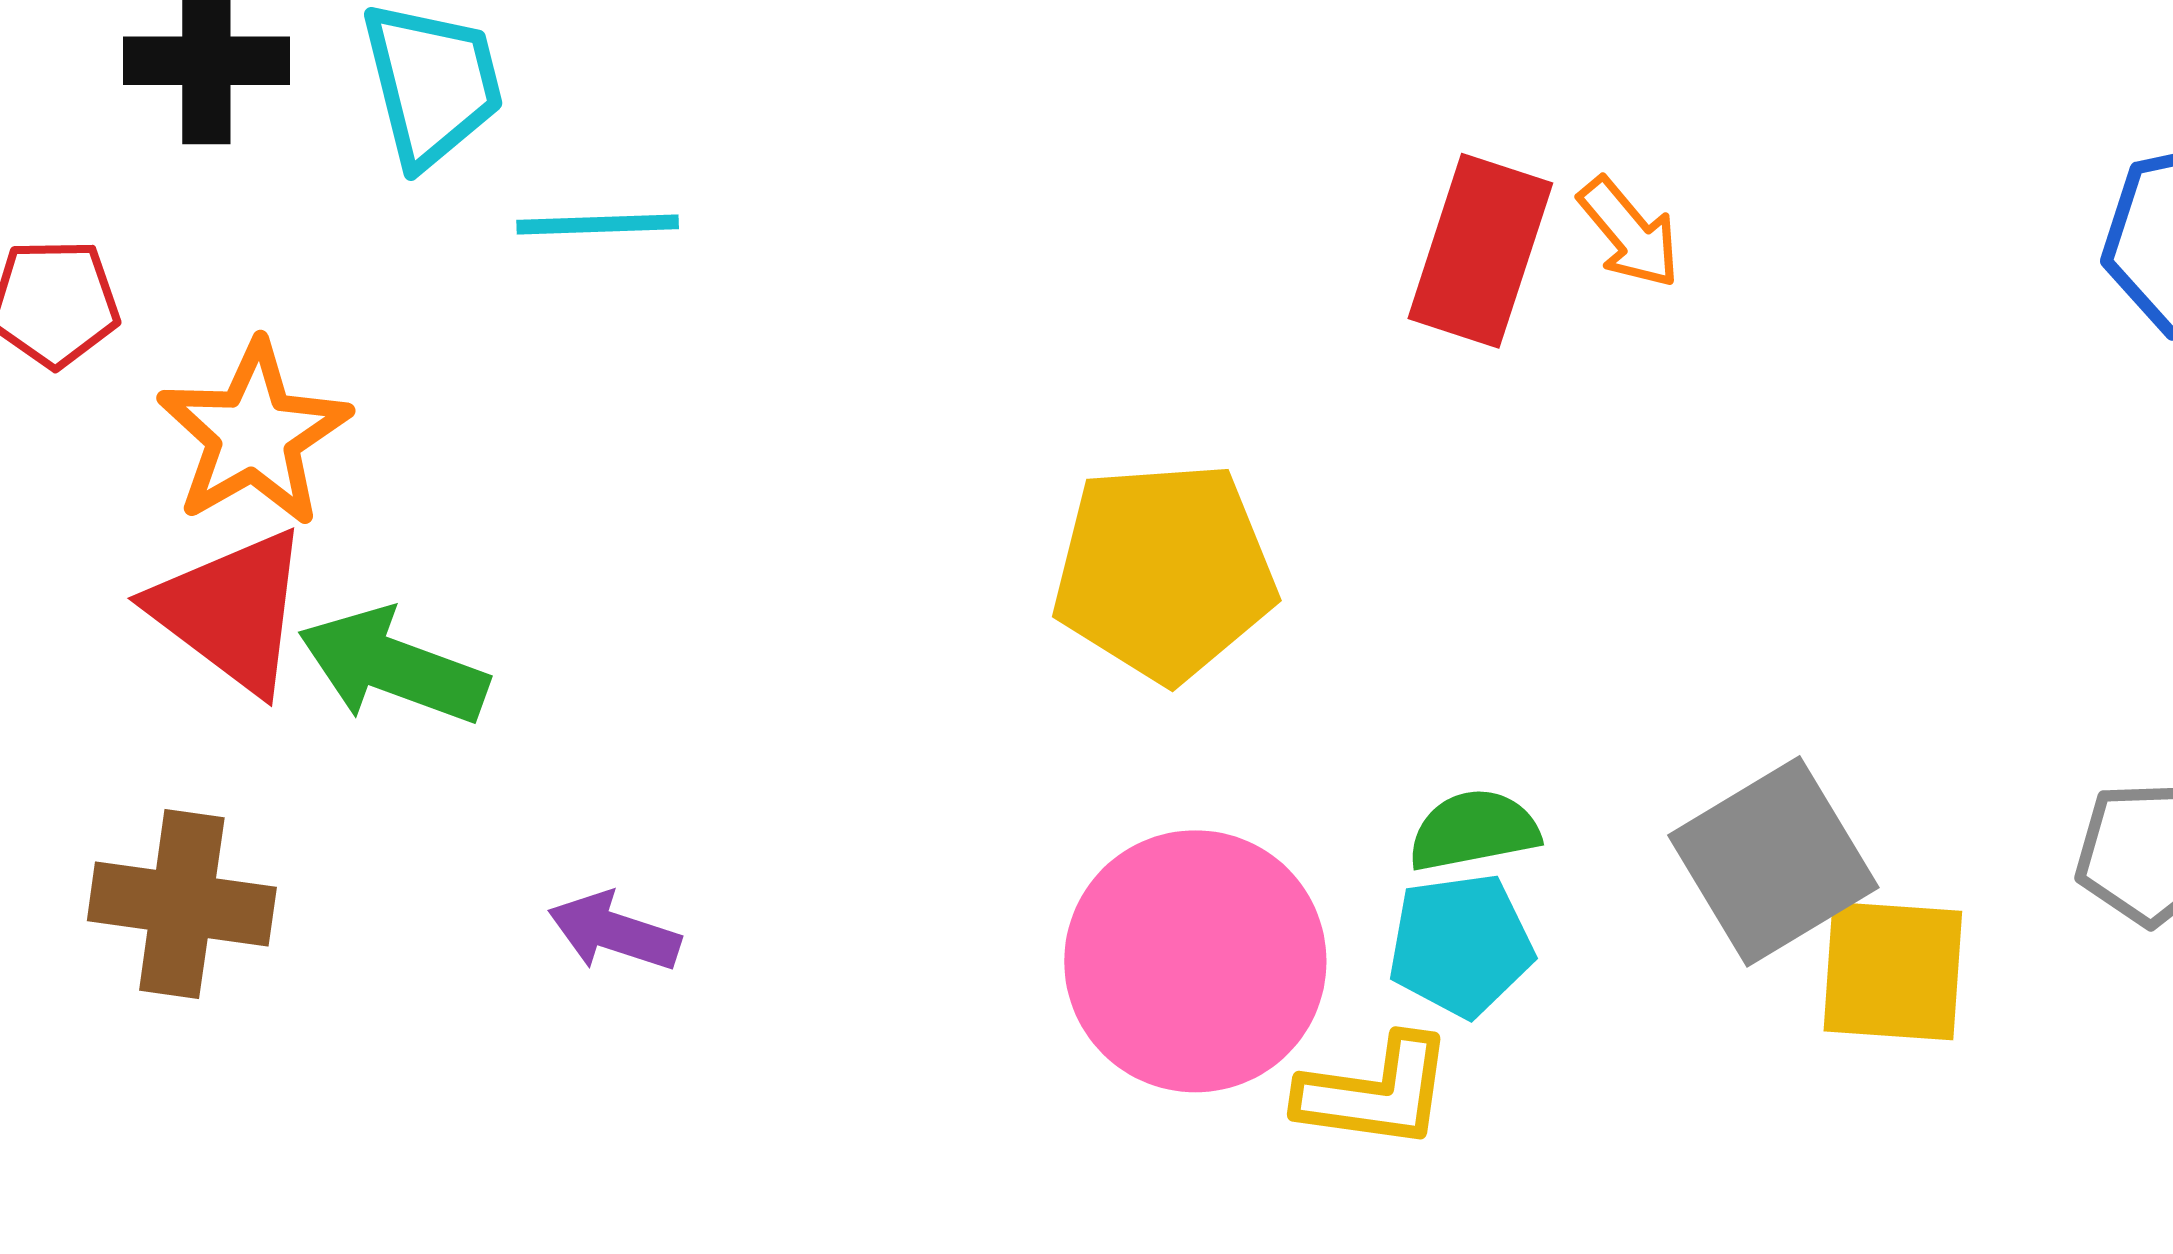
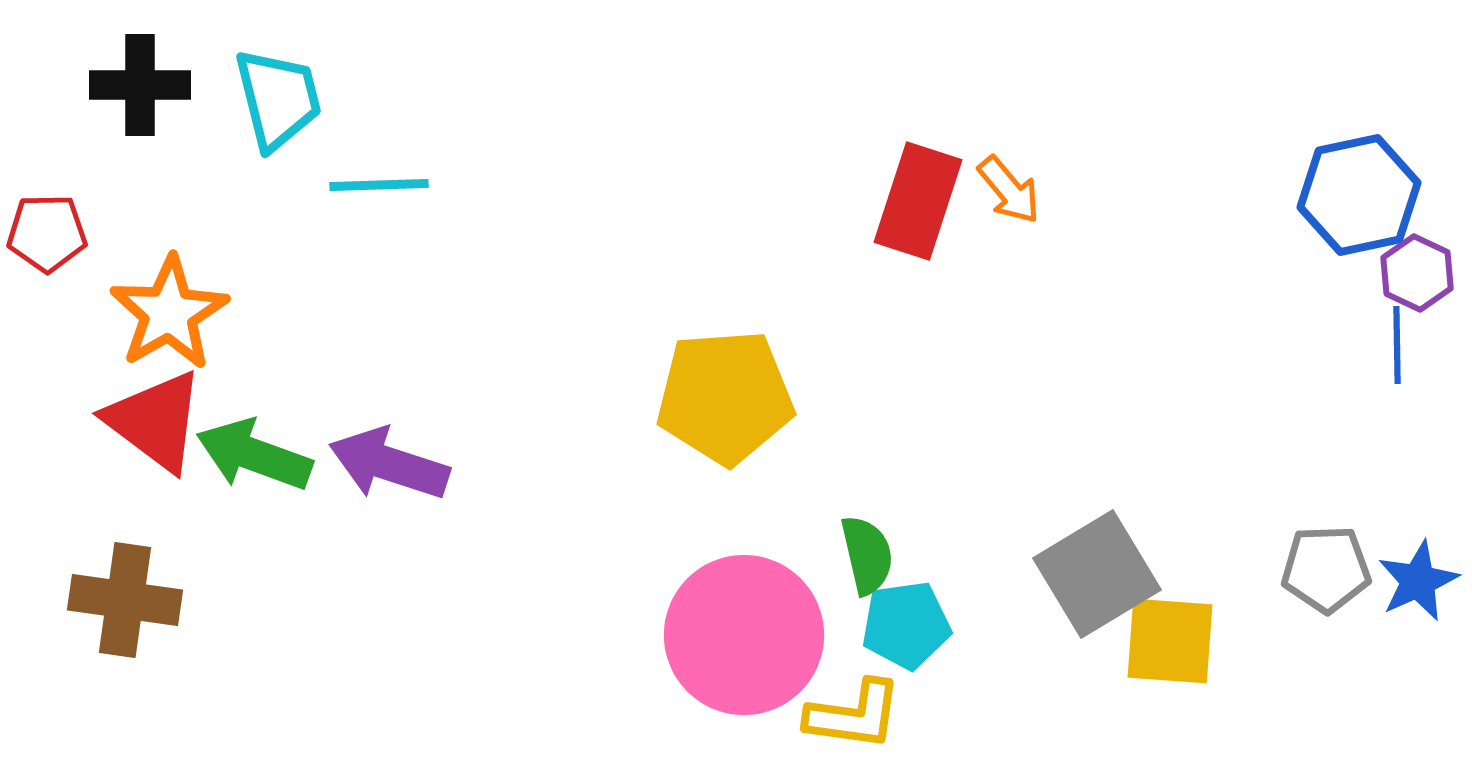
green semicircle: (1474, 830) -> (867, 555), moved, turned 88
purple arrow: (614, 932) -> (389, 464), moved, size x1.5

